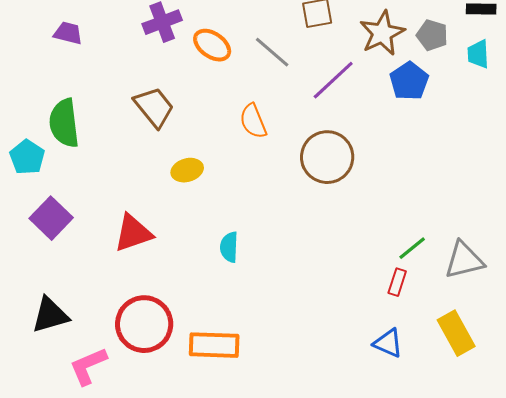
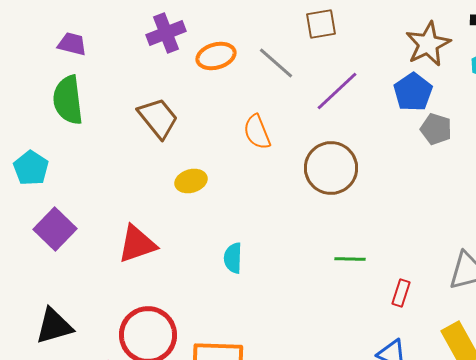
brown star: (382, 33) -> (428, 44), moved
gray pentagon: (432, 35) -> (436, 129), moved
orange ellipse: (212, 45) -> (216, 56), turned -51
green semicircle: (64, 123) -> (68, 100), moved
green line: (412, 248) -> (350, 259), moved, turned 40

